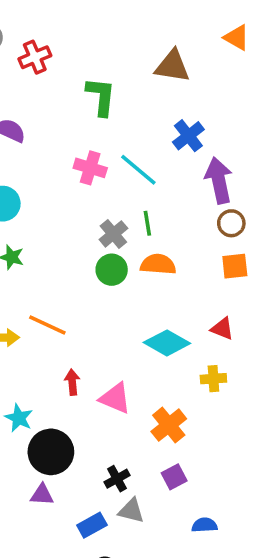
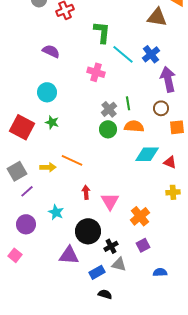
brown triangle: (172, 66) -> (157, 17), moved
cyan line: (138, 170) -> (123, 54), moved
brown circle: (231, 223) -> (161, 108), moved
cyan diamond: (167, 343) -> (147, 154), moved, turned -30
yellow cross: (213, 379) -> (173, 192), moved
pink triangle: (115, 398) -> (110, 201), turned 36
black circle: (51, 452) -> (88, 231), moved
purple triangle: (42, 495) -> (69, 255), size x1.5

